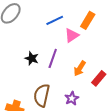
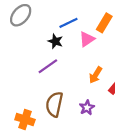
black star: (32, 58) -> (55, 41), moved
purple line: (53, 58) -> (48, 66), moved, turned 36

